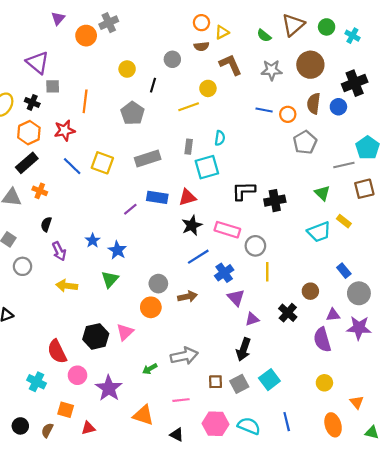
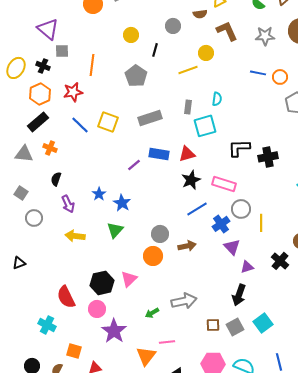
gray circle: (255, 246) -> (241, 209), moved
pink circle: (77, 375) -> (97, 309), moved
pink line: (181, 400) -> (167, 342), moved
orange triangle: (143, 415) -> (146, 356), turned 50

